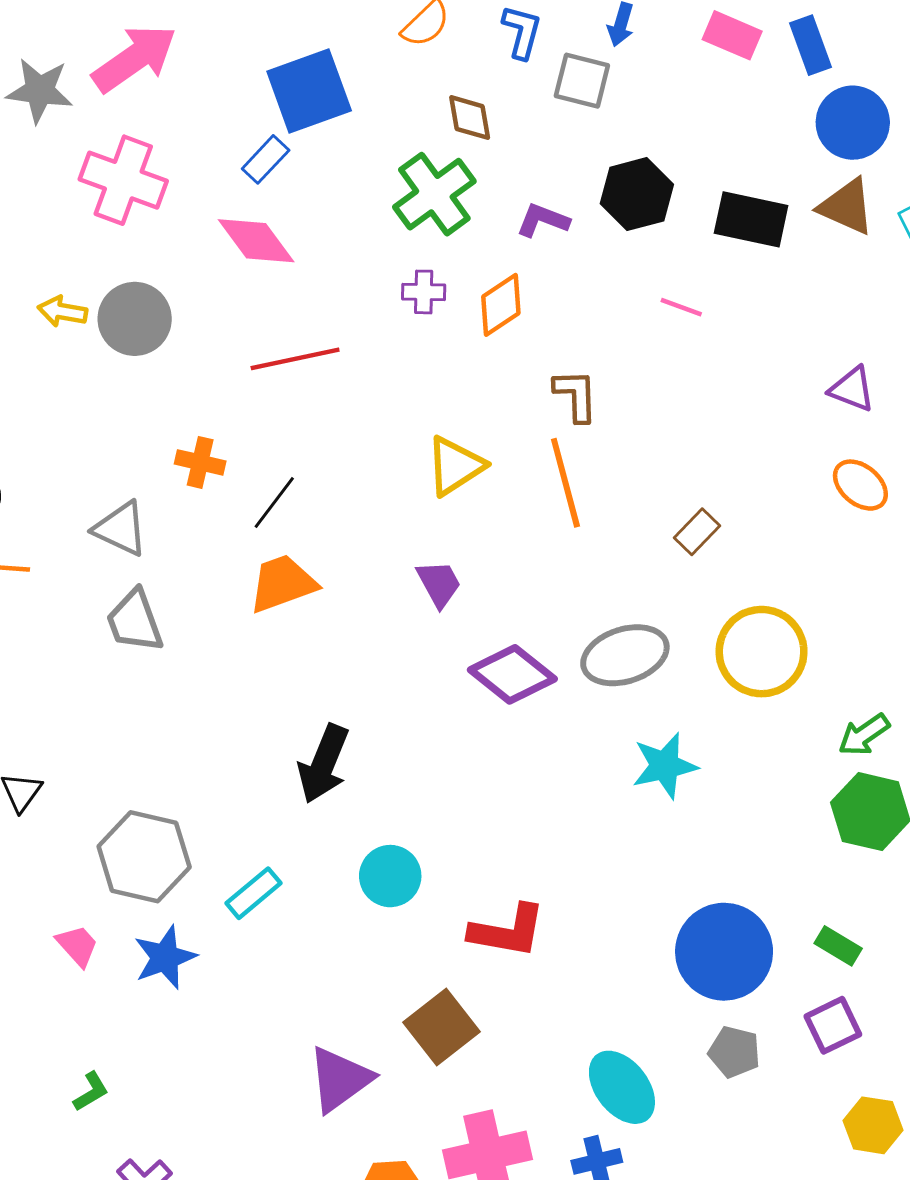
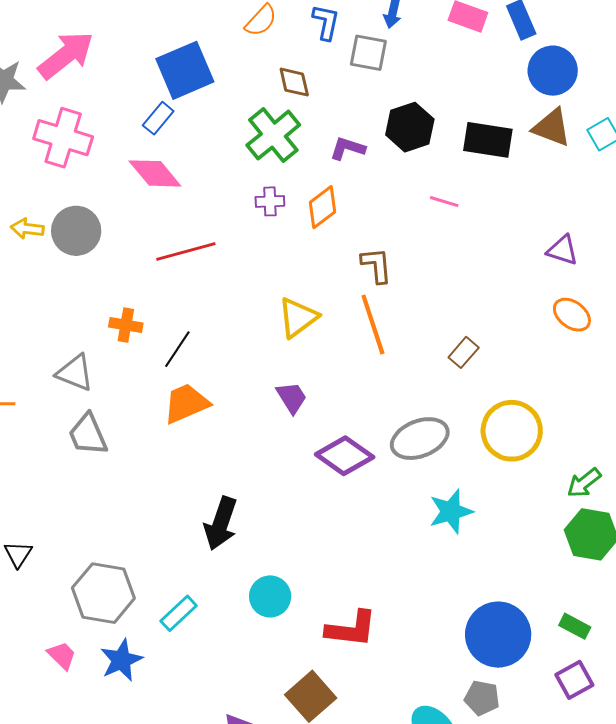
gray pentagon: (734, 1052) -> (482, 698), moved

